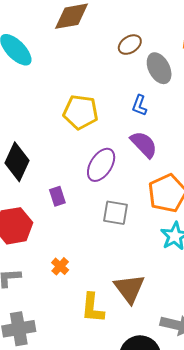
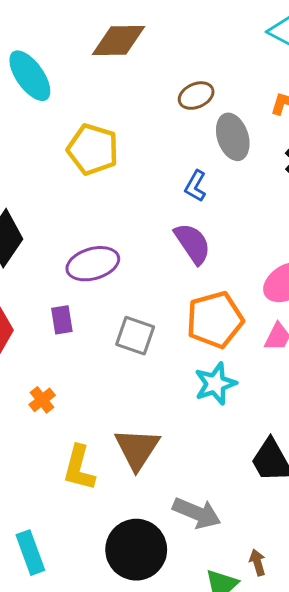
yellow pentagon: (81, 112) -> (93, 149), moved
purple ellipse: (101, 165) -> (93, 264), moved, turned 32
purple rectangle: (57, 196) -> (62, 320), moved

